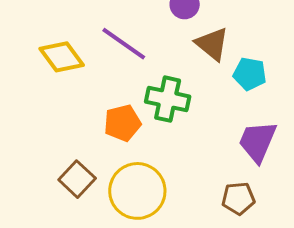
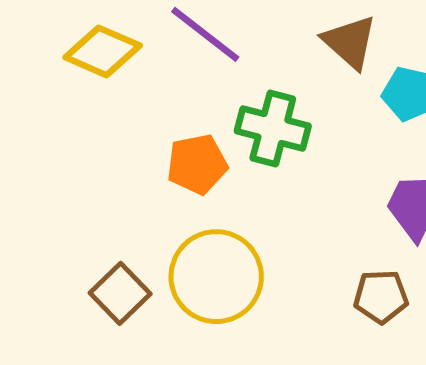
yellow diamond: (62, 57) -> (103, 51), turned -33
brown square: (77, 179) -> (120, 293), moved

